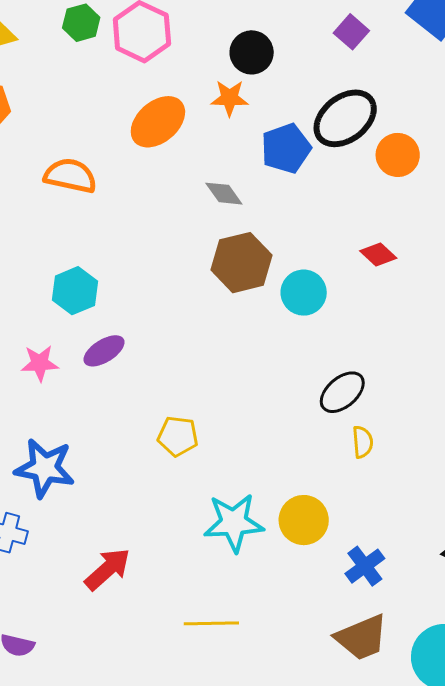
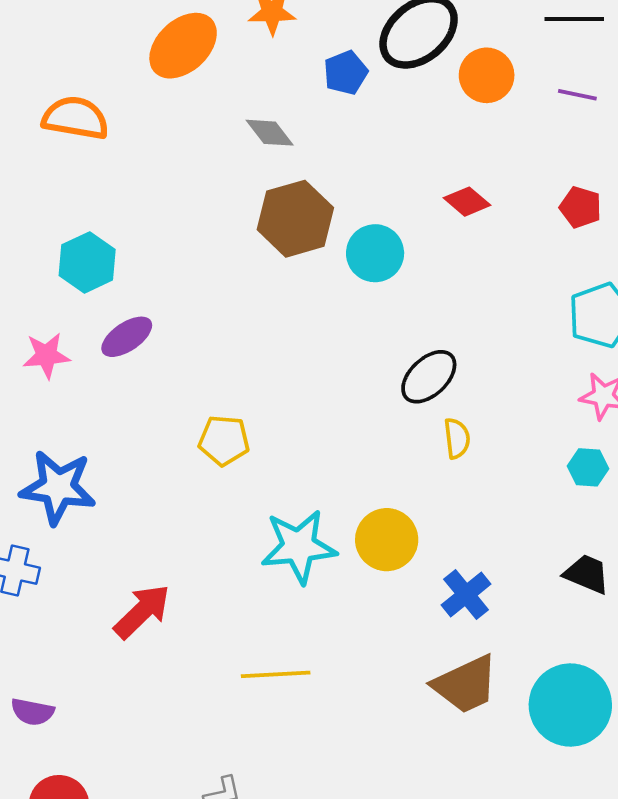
blue pentagon: (286, 148) -> (346, 73), size x0.7

